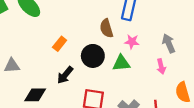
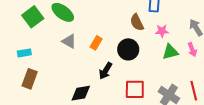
green triangle: (121, 63) -> (170, 52), moved
gray triangle: (12, 66) -> (69, 41), moved, turned 42

